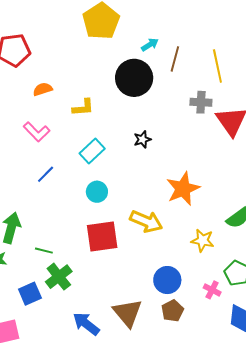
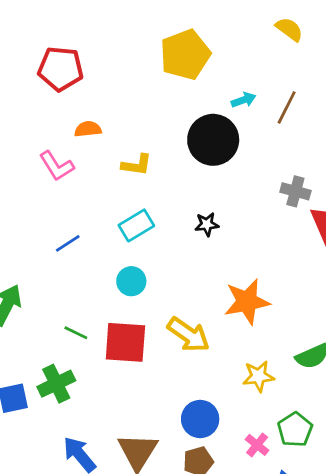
brown line: (175, 59) -> (287, 107), moved
pink L-shape: (37, 132) -> (57, 166), moved
yellow star: (203, 240) -> (258, 376), turned -30
green line: (44, 251) -> (76, 333), moved

